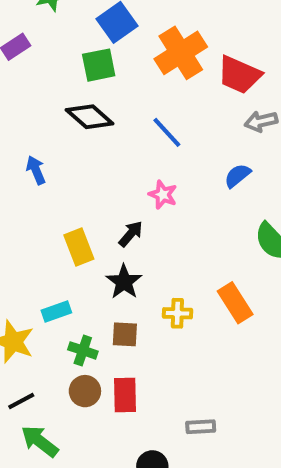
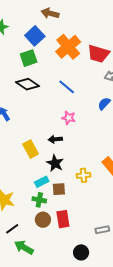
black arrow: (131, 234) -> (55, 139), turned -128
cyan rectangle: (56, 311) -> (42, 182), moved

